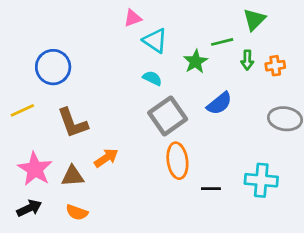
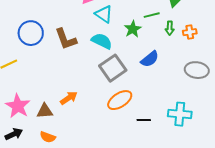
cyan semicircle: (152, 78) -> (102, 41), size x1.5
brown L-shape: (73, 123) -> (66, 39), moved
orange ellipse: (177, 161) -> (120, 100), turned 65

